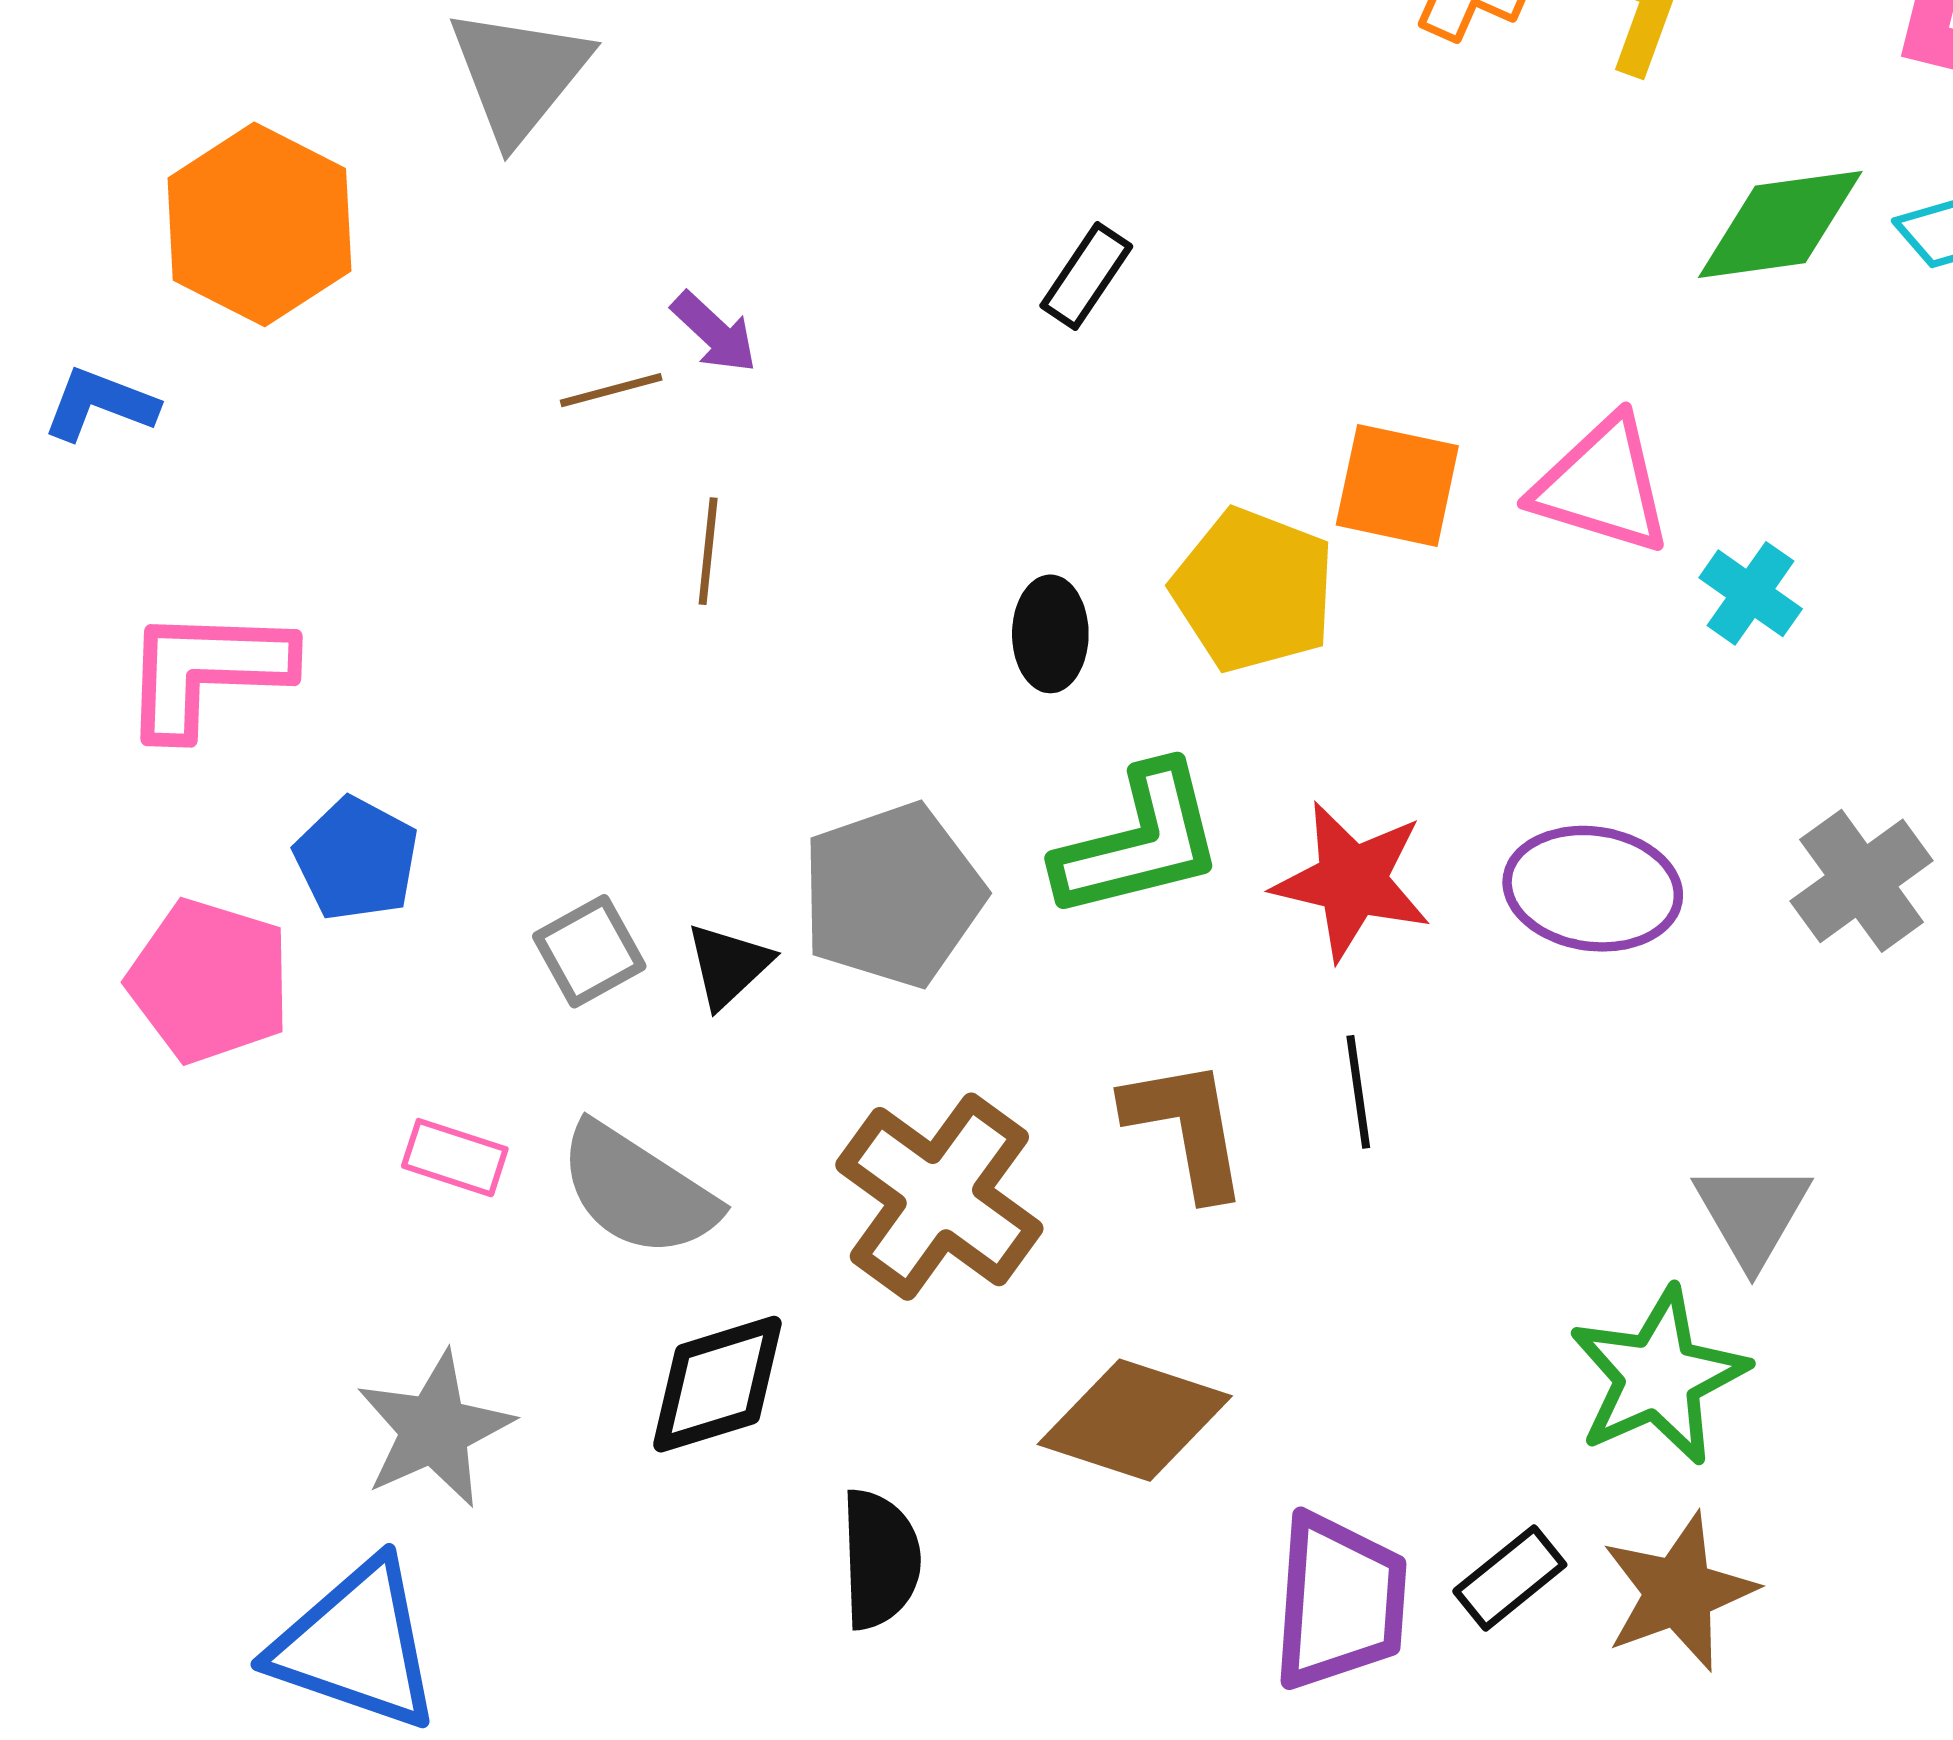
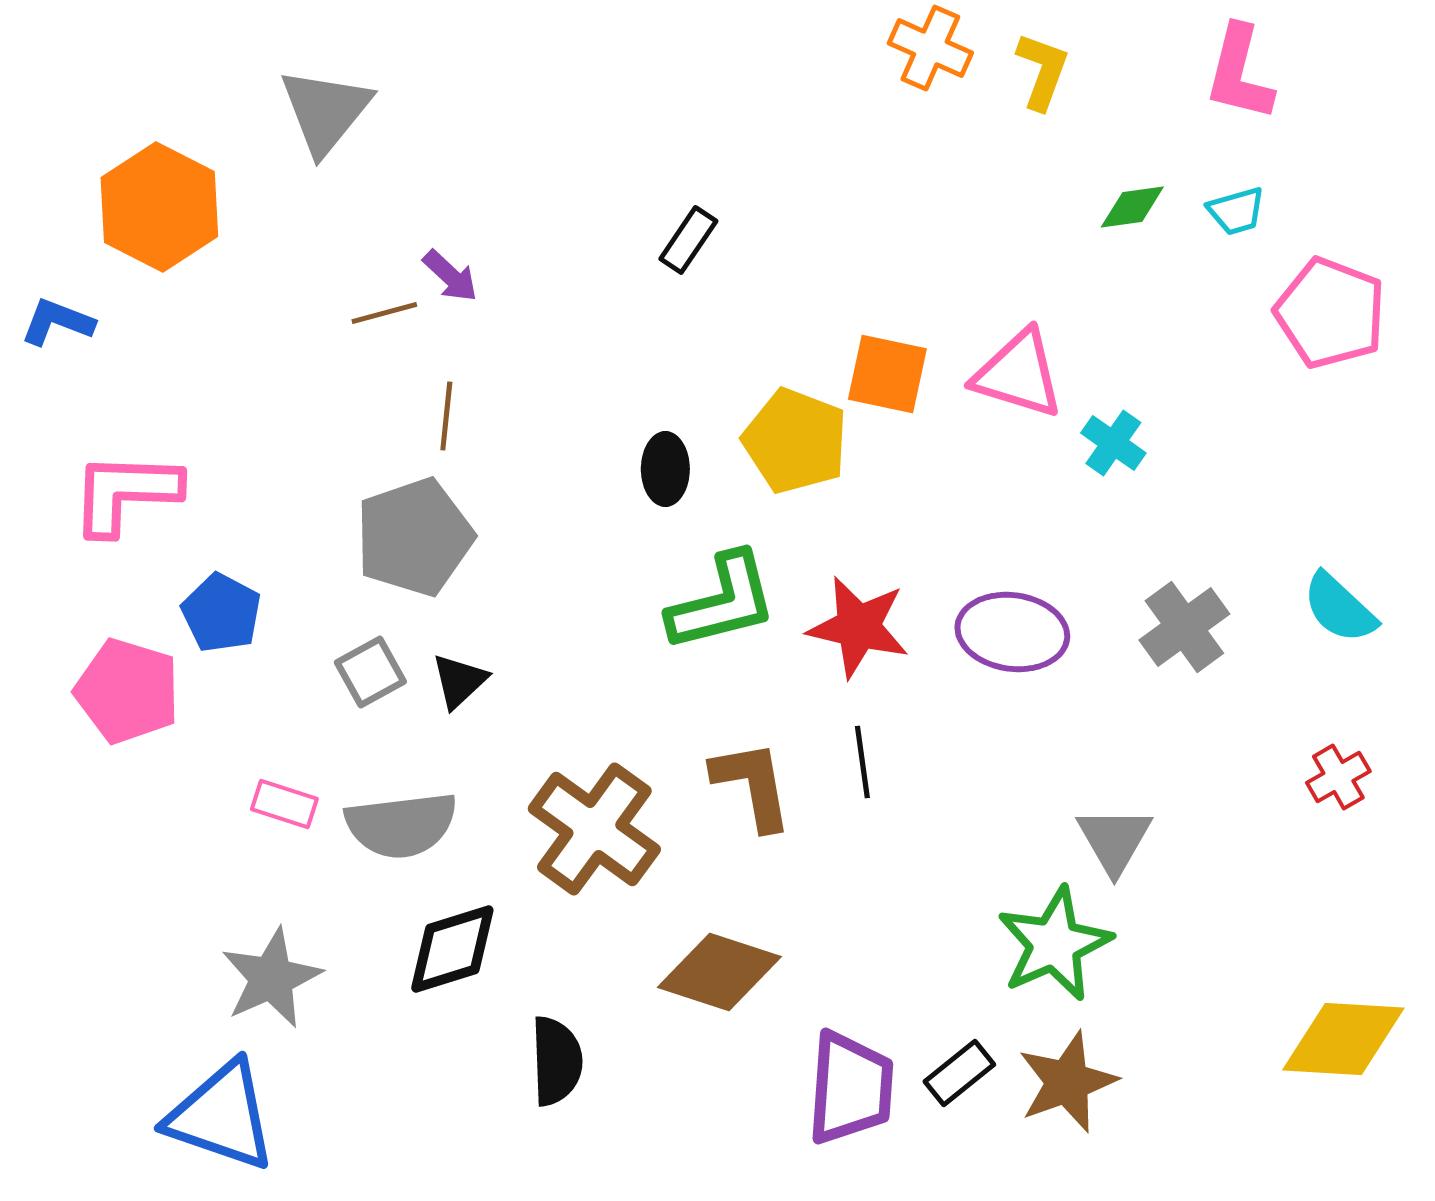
green diamond: (1780, 224) -> (1132, 207), size x0.6
gray pentagon: (892, 895) -> (414, 537), moved
gray semicircle: (638, 1190) -> (401, 825), turned -40

